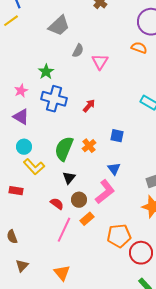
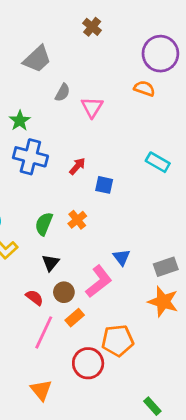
blue square: (117, 136) -> (104, 185), moved
green semicircle: (64, 149) -> (44, 224), size x0.7
blue triangle: (114, 169) -> (122, 257), moved
red circle: (141, 253) -> (88, 363), moved

